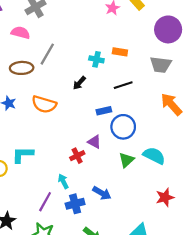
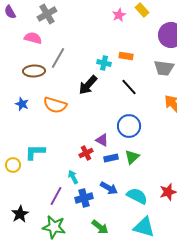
black arrow: (79, 83) -> (88, 85), size x1.5
black line: (123, 85) -> (129, 87), turned 66
blue rectangle: (104, 111) -> (111, 158), moved
cyan semicircle: (154, 156) -> (137, 196), moved

